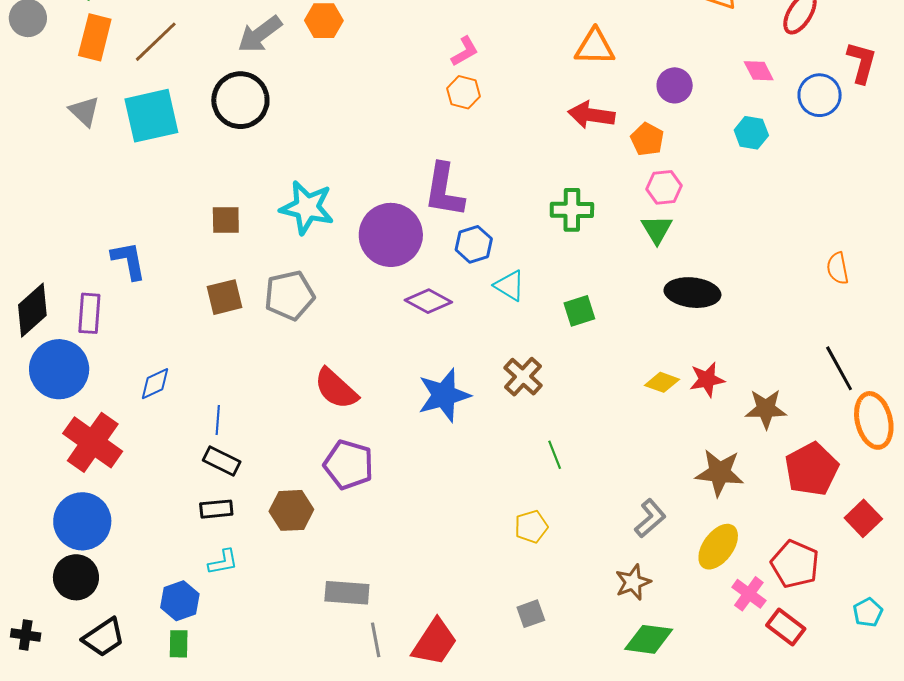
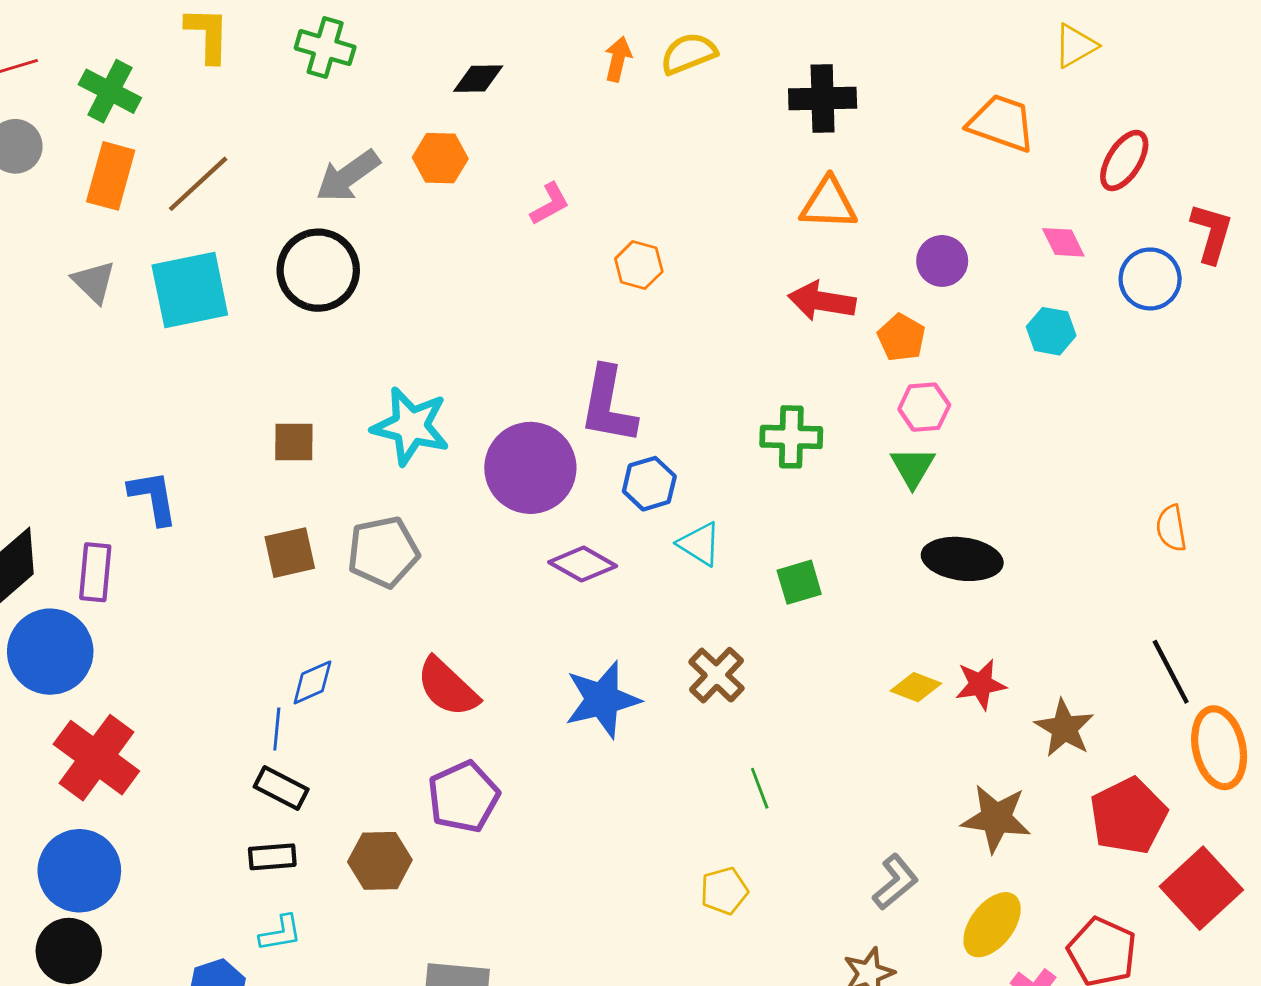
pink L-shape: (465, 51) -> (550, 204), moved
blue diamond: (155, 384) -> (312, 682), moved
brown star: (766, 409) -> (1064, 728), turned 30
purple pentagon: (349, 465) -> (463, 797), turned 30
red square: (863, 518) -> (1201, 888), size x1.5

